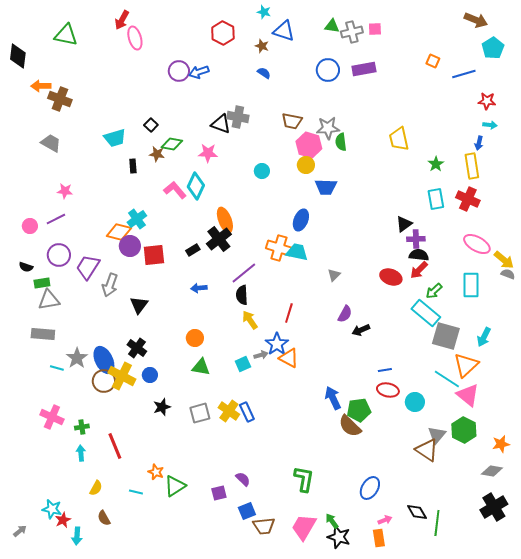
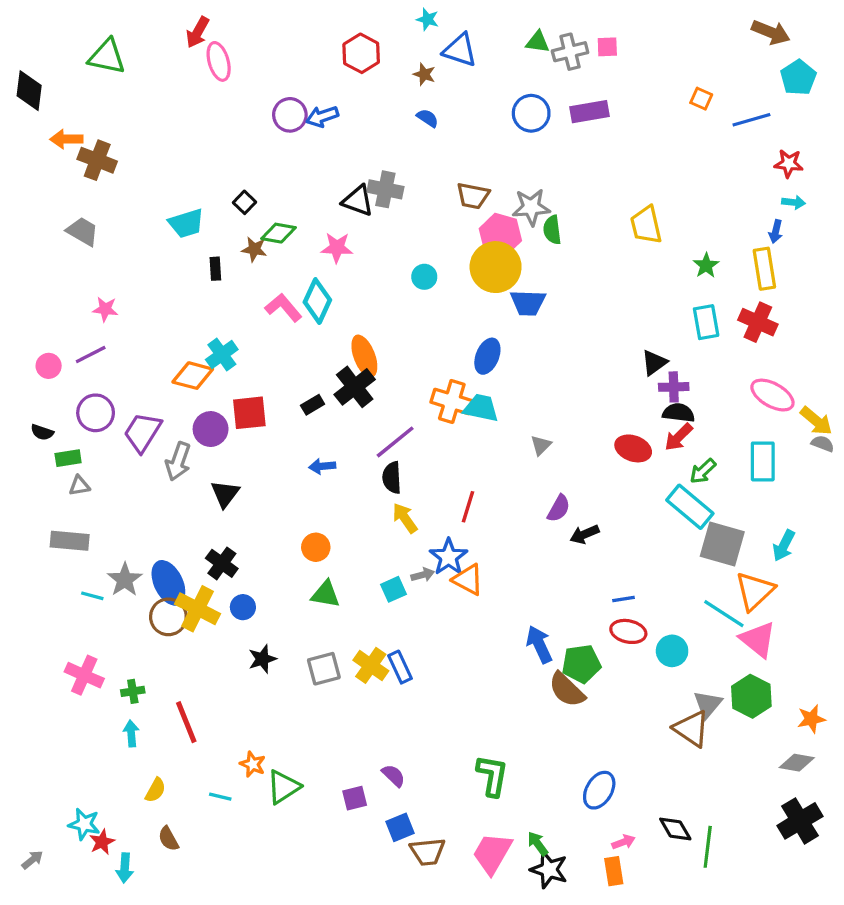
yellow circle: (306, 165) -> (496, 267), size x1.8
purple circle: (130, 246) -> (211, 429), moved
gray triangle: (49, 300) -> (79, 486), size x0.6

